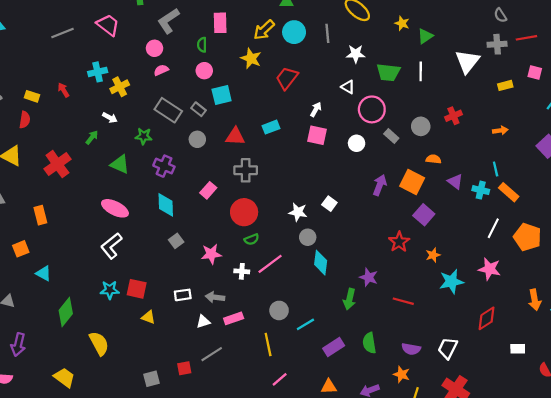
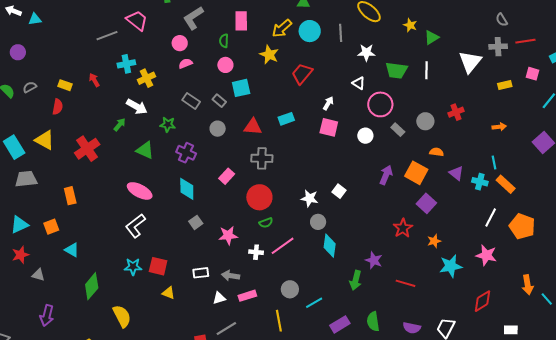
gray line: (62, 33) -> (107, 36), moved
gray rectangle: (168, 110) -> (191, 101), size x0.7
white arrow: (110, 118) -> (137, 107), size x1.5

